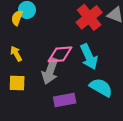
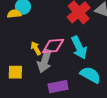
yellow semicircle: (17, 18) -> (14, 14), turned 64
yellow arrow: (16, 54) -> (36, 48), moved

